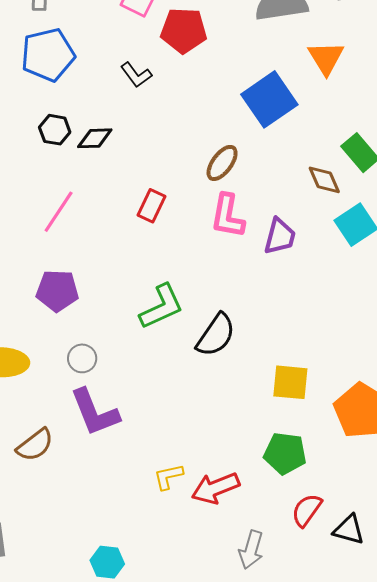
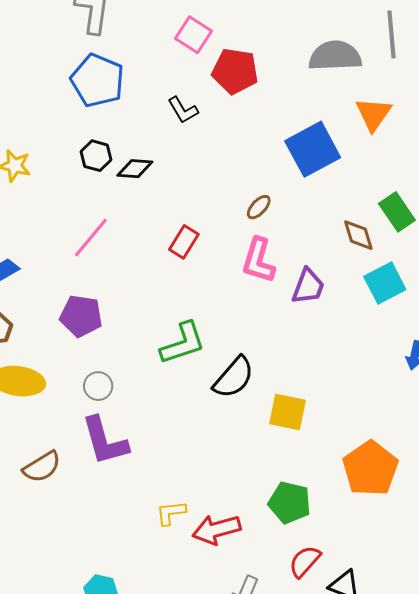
blue pentagon: (48, 55) -> (97, 80), turned 30
brown ellipse: (222, 163) -> (259, 207), size x0.7
yellow square: (290, 382) -> (288, 412), moved

